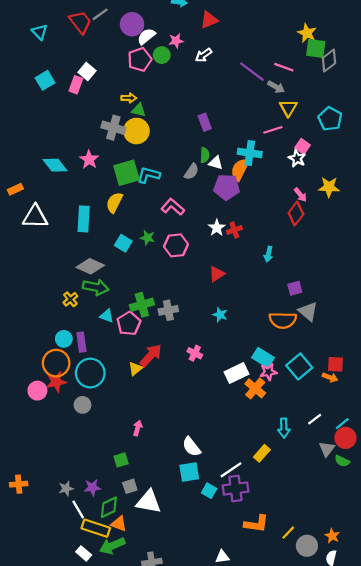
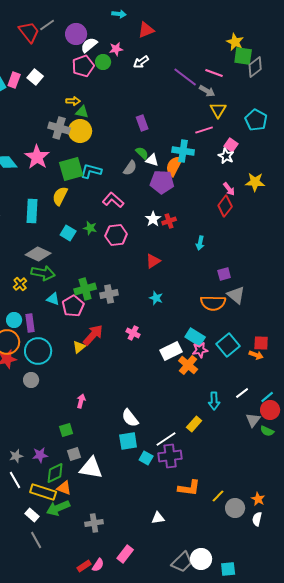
pink rectangle: (76, 85) -> (14, 80), moved
green semicircle: (205, 155) -> (142, 153), turned -48
pink star: (89, 160) -> (37, 157), size x1.4
white line: (78, 509) -> (15, 480), moved

